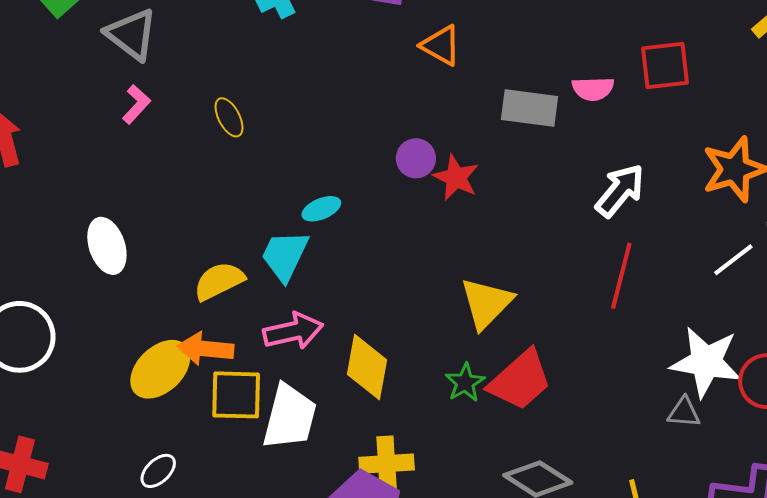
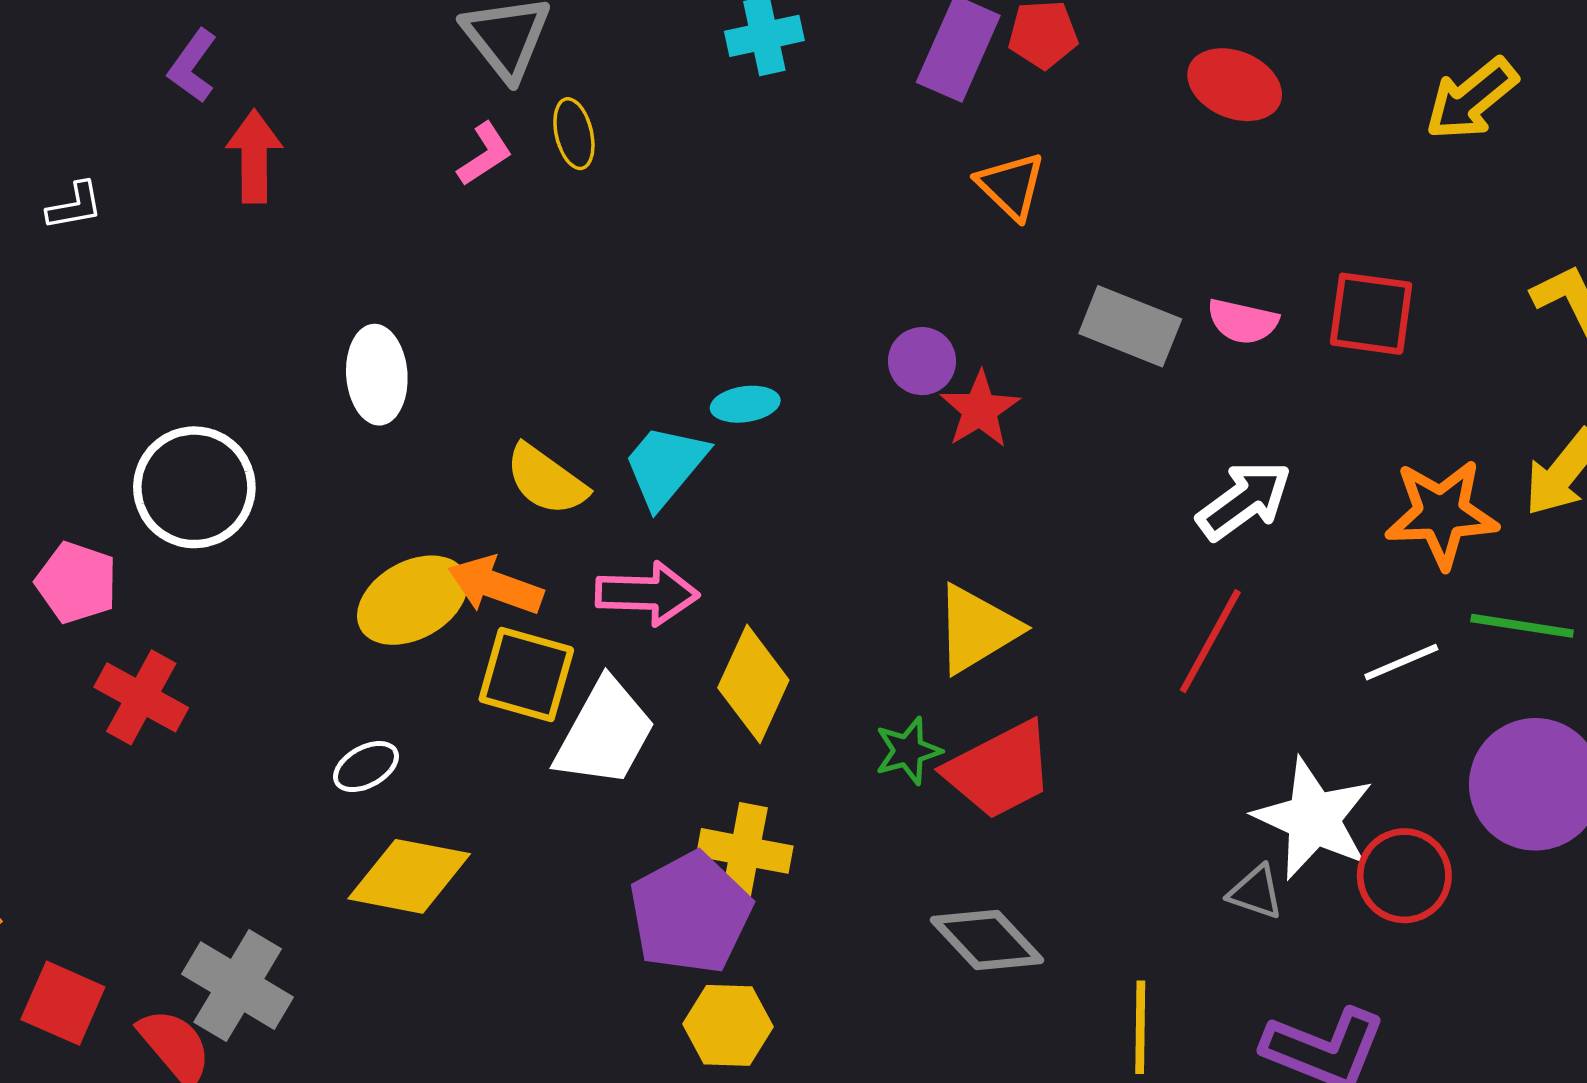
yellow ellipse: (229, 117) -> (574, 134), moved
yellow semicircle: (219, 281) -> (546, 480), turned -132

